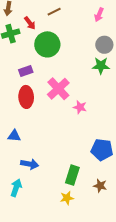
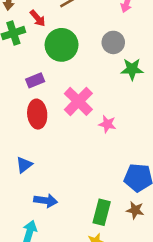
gray circle: (104, 45) -> (113, 42), moved
blue triangle: (14, 136) -> (24, 165), turned -40
brown star: (100, 186) -> (135, 210), moved

